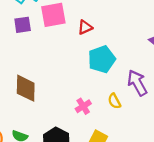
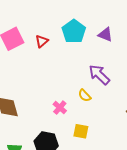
cyan pentagon: (102, 59) -> (74, 31), moved

